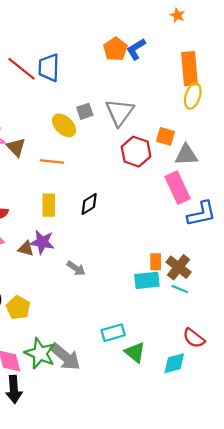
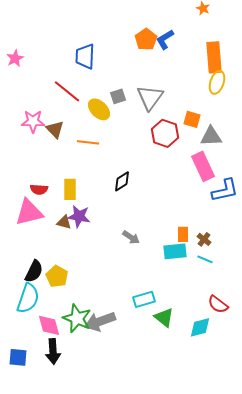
red line: (22, 69) -> (67, 91), moved
yellow rectangle: (49, 205) -> (70, 189), moved
brown cross: (179, 267) -> (204, 239), size x0.6
gray arrow: (76, 268) -> (131, 237), moved
gray arrow: (65, 357) -> (100, 321), turned 120

